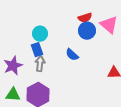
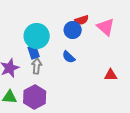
blue circle: (87, 31) -> (73, 30), moved
cyan circle: (40, 34) -> (37, 36), size x1.6

